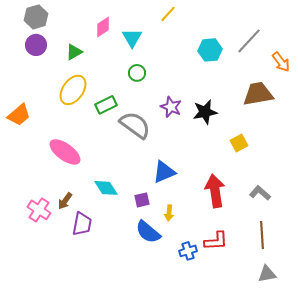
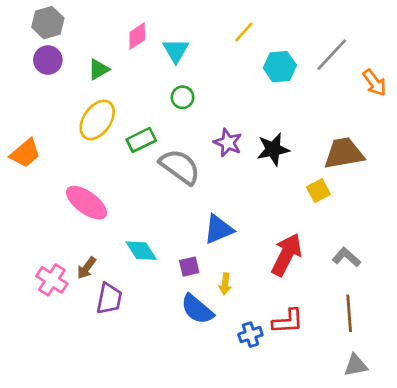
yellow line: (168, 14) -> (244, 32), moved
brown trapezoid: (258, 94) -> (344, 153), moved
red arrow: (215, 191) -> (286, 255), turned 36

